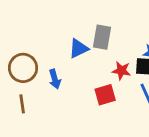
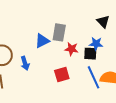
red star: (121, 71) -> (72, 49), moved

